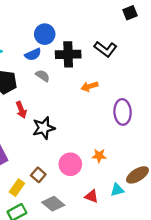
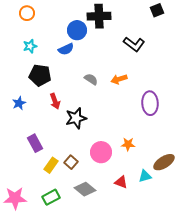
black cross: (68, 54) -> (99, 16), moved
gray semicircle: (43, 76) -> (91, 79), moved
yellow rectangle: (17, 188) -> (51, 165), moved

